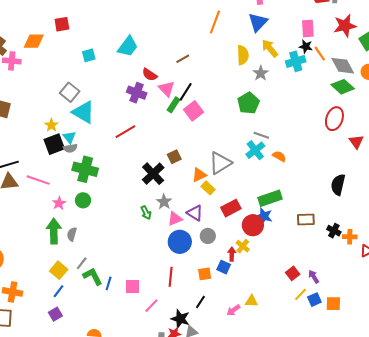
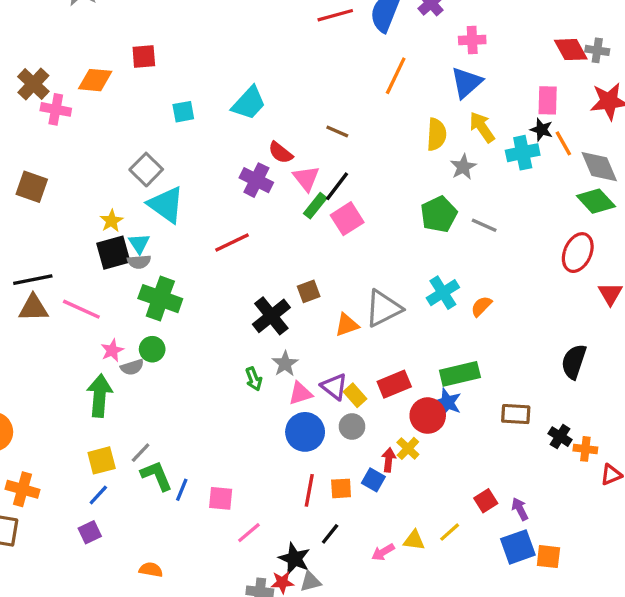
brown line: (183, 59) -> (337, 132), turned 48
gray line: (261, 135) -> (484, 225), moved
orange semicircle: (279, 156) -> (481, 306), turned -80
yellow rectangle: (208, 188) -> (355, 395), moved
gray semicircle: (72, 234) -> (132, 367), moved, turned -128
yellow square: (59, 270) -> (102, 460), turned 30
red line: (171, 277) -> (309, 490), moved
yellow line: (301, 294) -> (450, 532), moved
blue square: (314, 300) -> (518, 547), size x1.5

